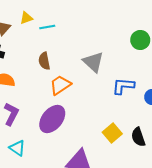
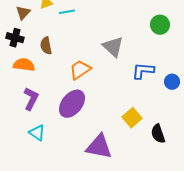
brown semicircle: (44, 61) -> (46, 46), moved
black semicircle: (138, 137) -> (158, 134), moved

